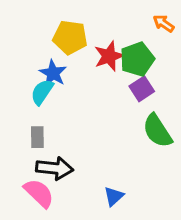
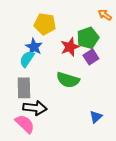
red star: (109, 56) -> (70, 47), moved
green semicircle: (157, 131) -> (68, 80), moved, turned -40
gray rectangle: (37, 137) -> (24, 88), size x1.5
blue triangle: (114, 196) -> (96, 117), moved

